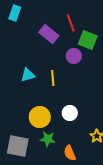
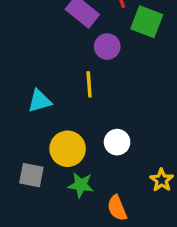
purple circle: (74, 56) -> (107, 47), moved
cyan triangle: (28, 75) -> (40, 101), moved
gray square: (18, 146) -> (31, 175), moved, size x0.7

